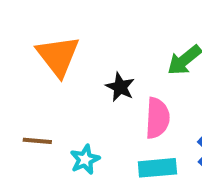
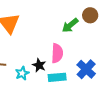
black star: (120, 87) -> (39, 65), moved

